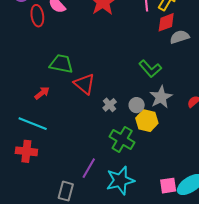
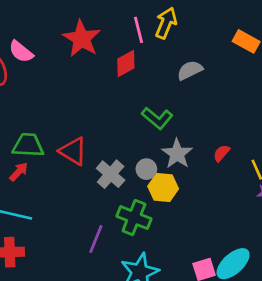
red diamond: (166, 22) -> (126, 64), moved
green trapezoid: (61, 64) -> (28, 145), moved
gray cross: (110, 105) -> (111, 174), size x1.5
purple line: (89, 168) -> (96, 239), moved

